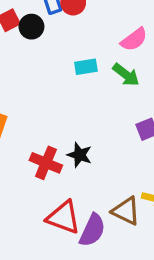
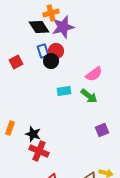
black circle: (31, 27) -> (51, 61), moved
black star: (80, 155) -> (33, 134), moved

